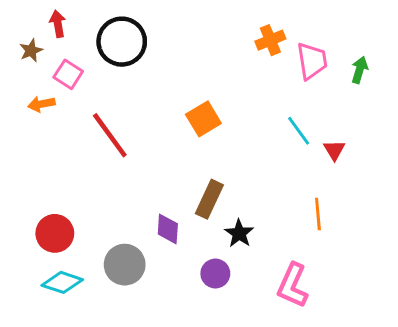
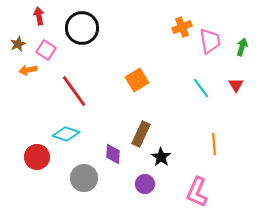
brown star: (31, 51) -> (18, 44), moved
red triangle: (334, 150) -> (236, 85), moved
cyan diamond: (62, 282) -> (66, 134), moved

